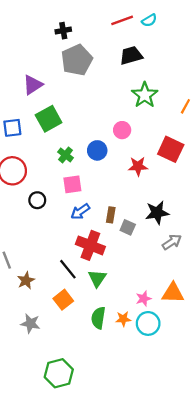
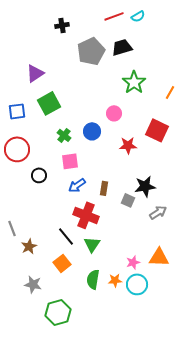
gray pentagon: (77, 60) -> (91, 51), moved
gray square: (128, 227) -> (128, 200), moved
green hexagon: (59, 373) -> (58, 312), moved

